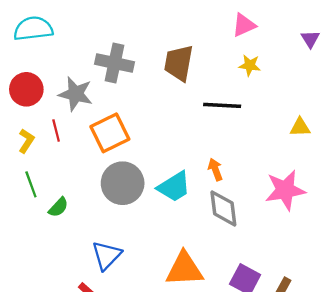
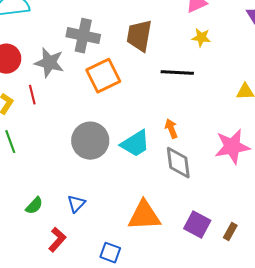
orange square: (110, 133) -> (103, 76), moved
green semicircle: (58, 207) -> (34, 206), moved
blue triangle: (107, 255) -> (76, 204), size x0.7

